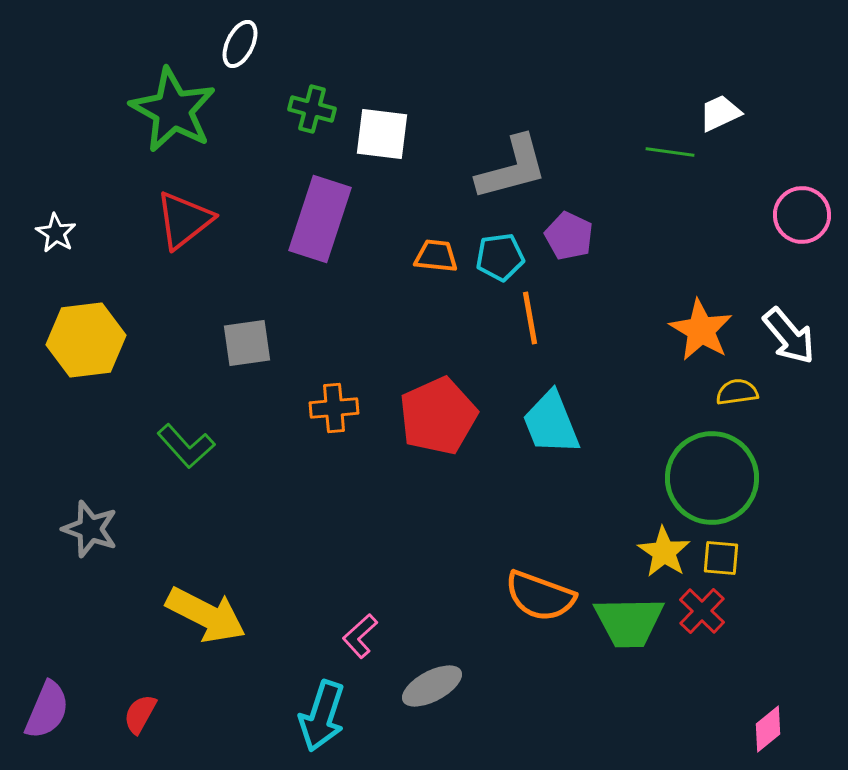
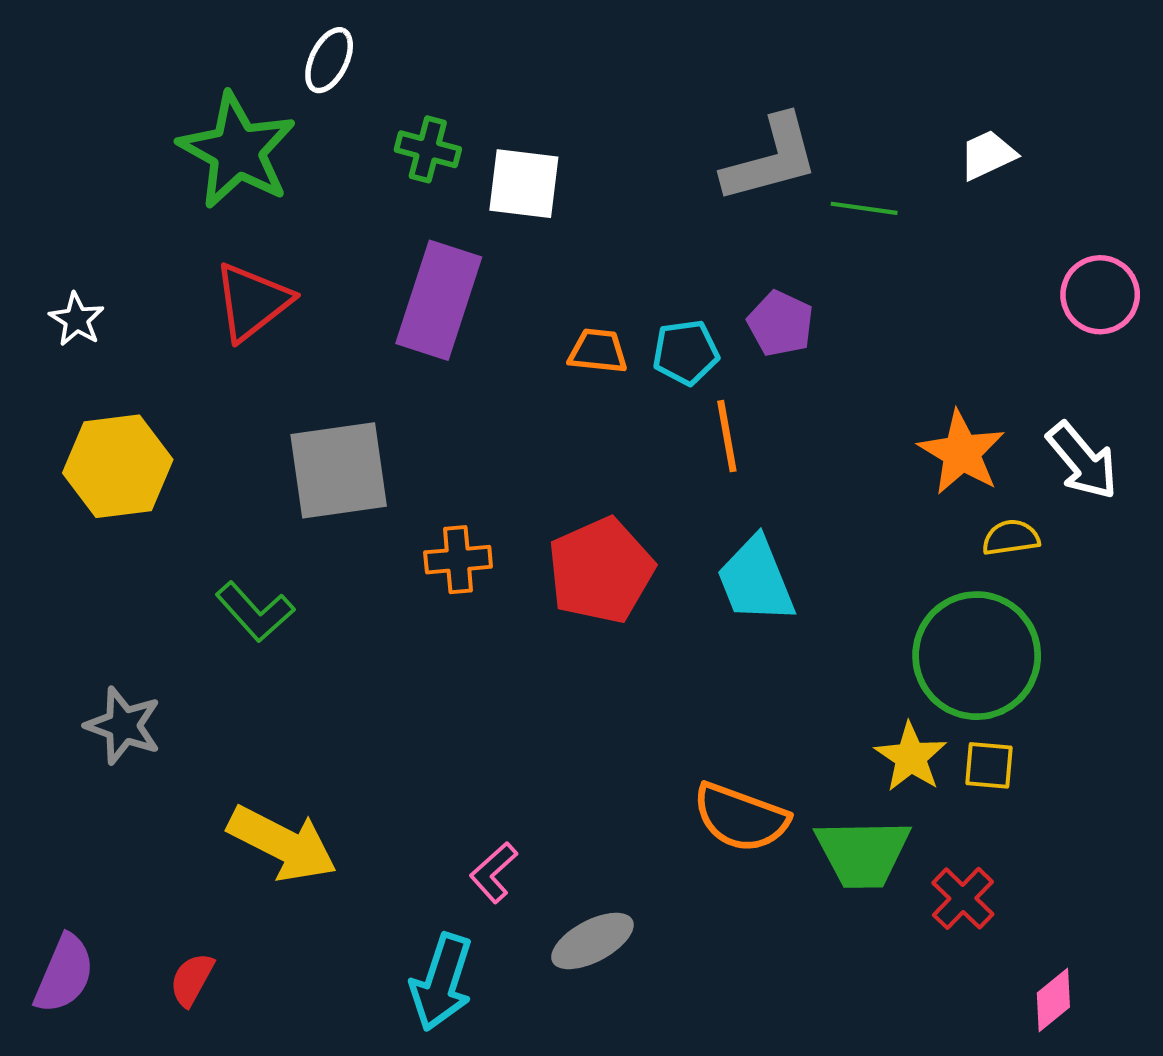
green line: (670, 152) -> (864, 208), moved
gray L-shape: (512, 168) -> (771, 159), moved
gray square: (247, 343) -> (339, 470), size x1.5
red cross: (702, 611) -> (963, 898), moved

